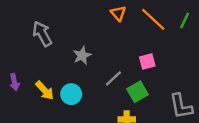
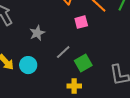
pink square: (147, 62) -> (81, 22), moved

